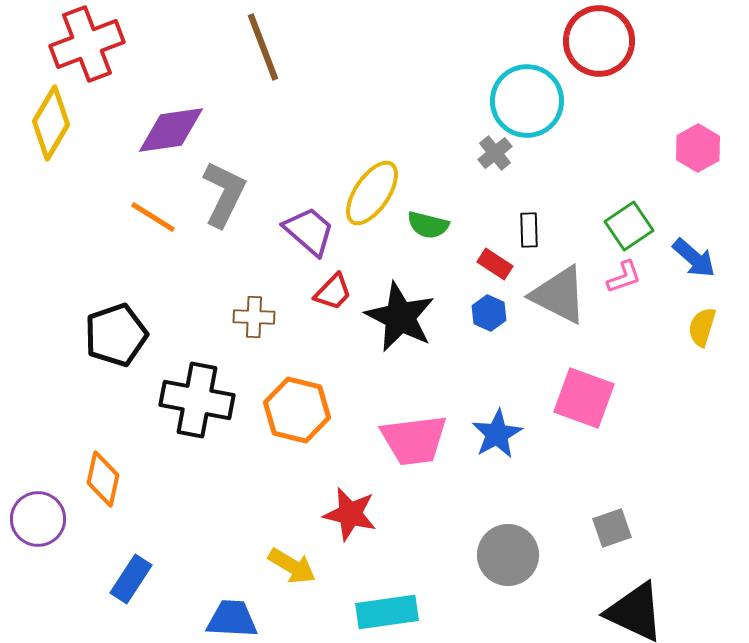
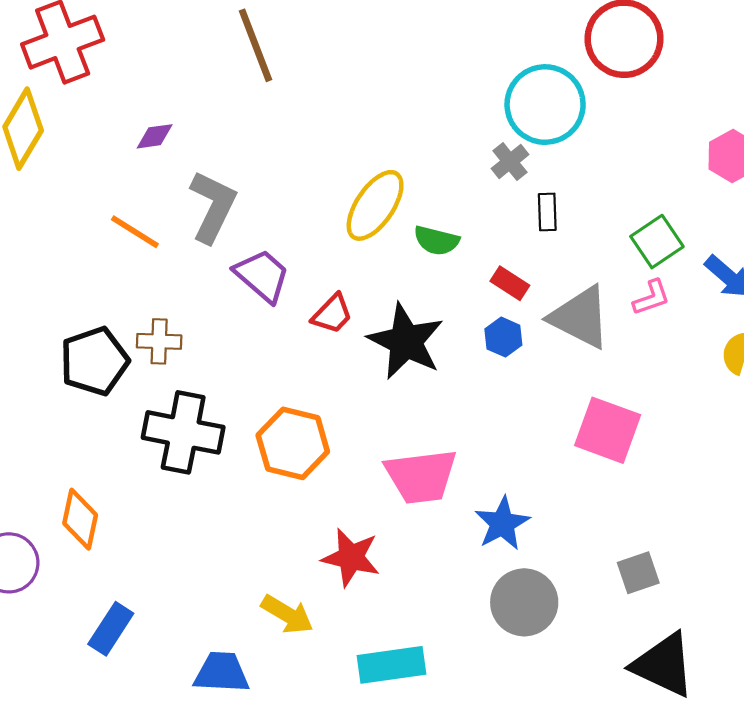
purple diamond: (171, 130) -> (155, 136), size x0.5
black rectangle: (529, 230) -> (547, 212), moved
purple trapezoid: (309, 231) -> (262, 276), moved
brown cross: (254, 317) -> (159, 341), moved
blue star: (497, 434) -> (502, 523), moved

